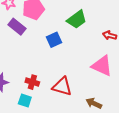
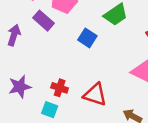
blue square: (54, 40) -> (87, 38), turned -35

